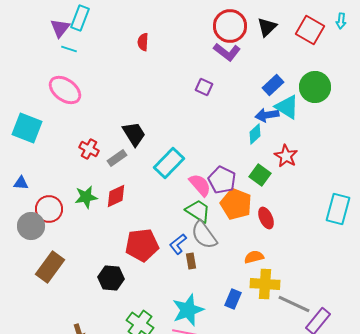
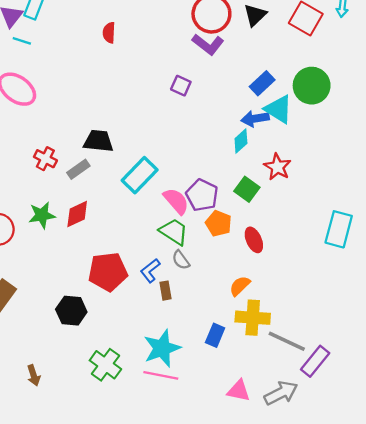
black trapezoid: (134, 134) -> (98, 141), turned -52
orange pentagon: (236, 204) -> (219, 223), size x0.7
gray semicircle: (204, 235) -> (181, 260), size x0.6
orange semicircle: (254, 257) -> (240, 286), turned -30

